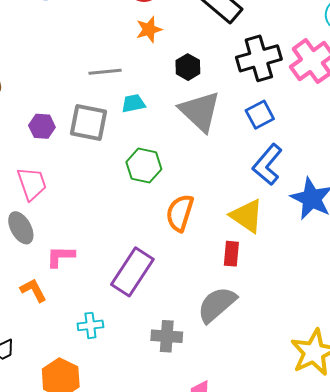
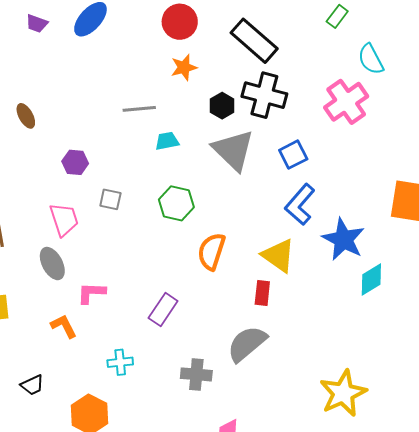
black cross: (259, 58) -> (264, 95), moved, turned 30
gray square: (88, 122) -> (110, 199), moved, size x0.6
purple rectangle: (132, 272) -> (163, 310), size x0.7

